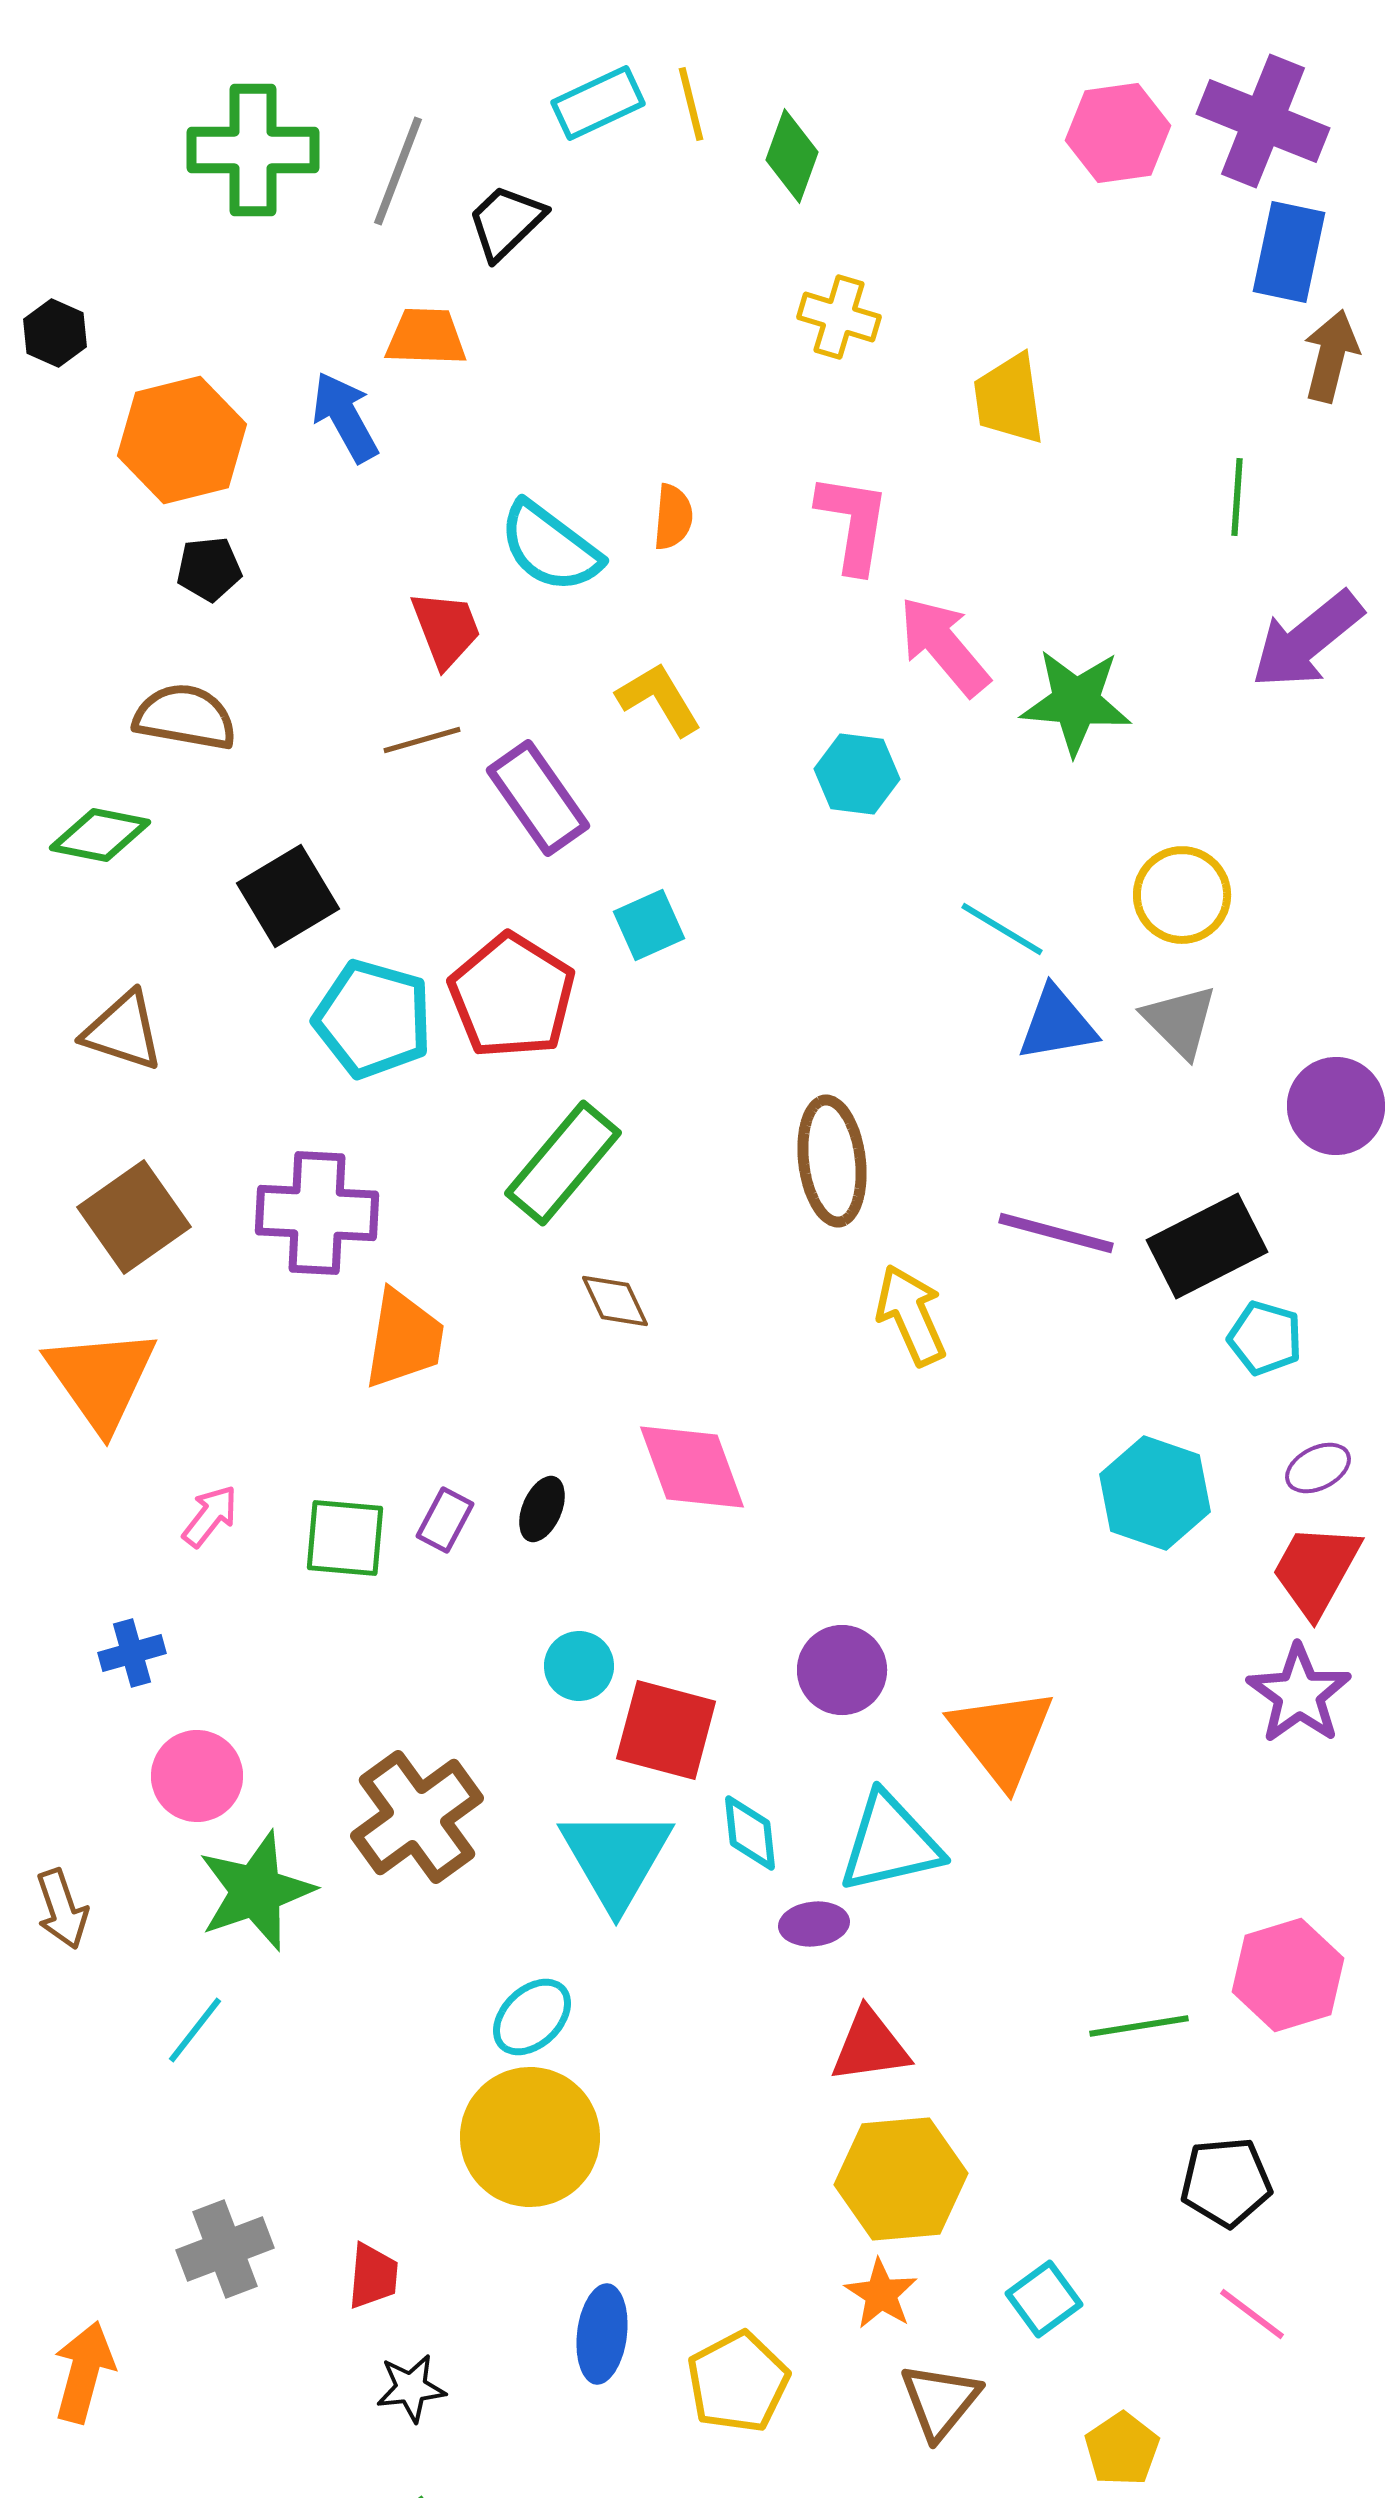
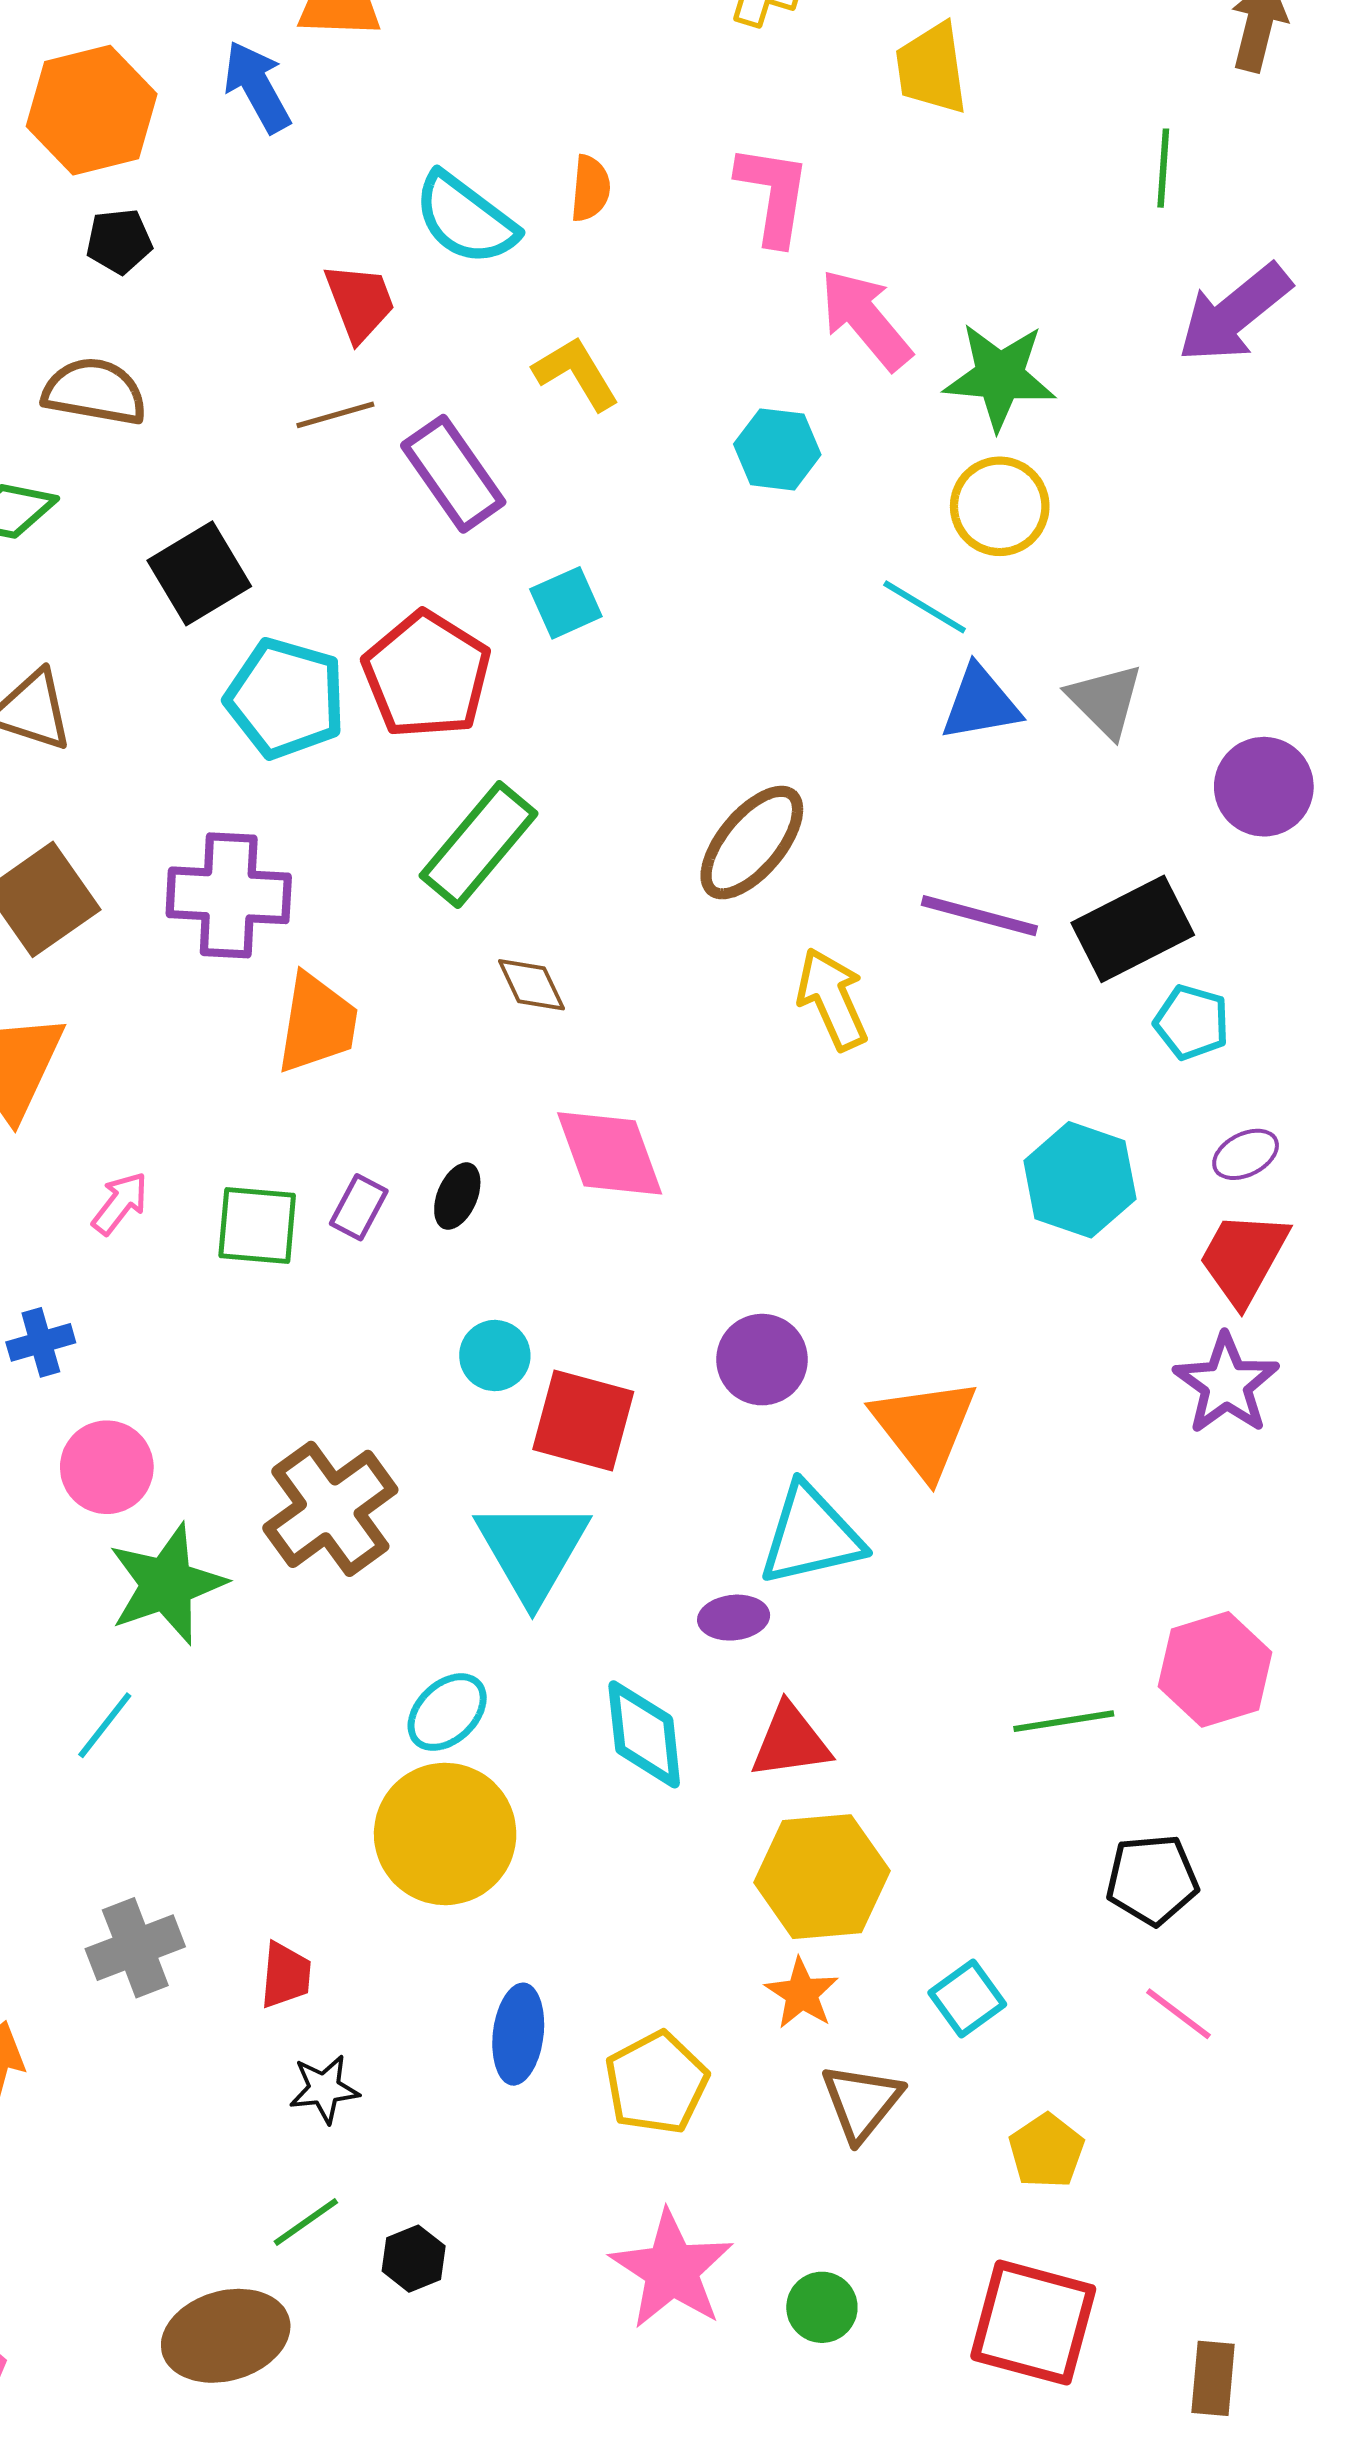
yellow circle: (1182, 895) -> (1000, 506), moved
brown ellipse: (832, 1161) -> (752, 843), turned 47
cyan diamond: (750, 1833) -> (644, 1734), moved, size x1.4

